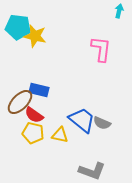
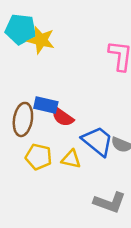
brown ellipse: (20, 102) -> (23, 119), turned -36
red semicircle: (34, 115) -> (63, 117), moved

